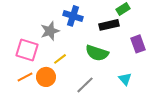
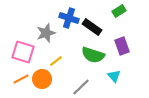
black rectangle: (109, 25) -> (92, 27), moved, turned 48
purple rectangle: (138, 44) -> (122, 46), moved
cyan triangle: (125, 79) -> (114, 76), moved

